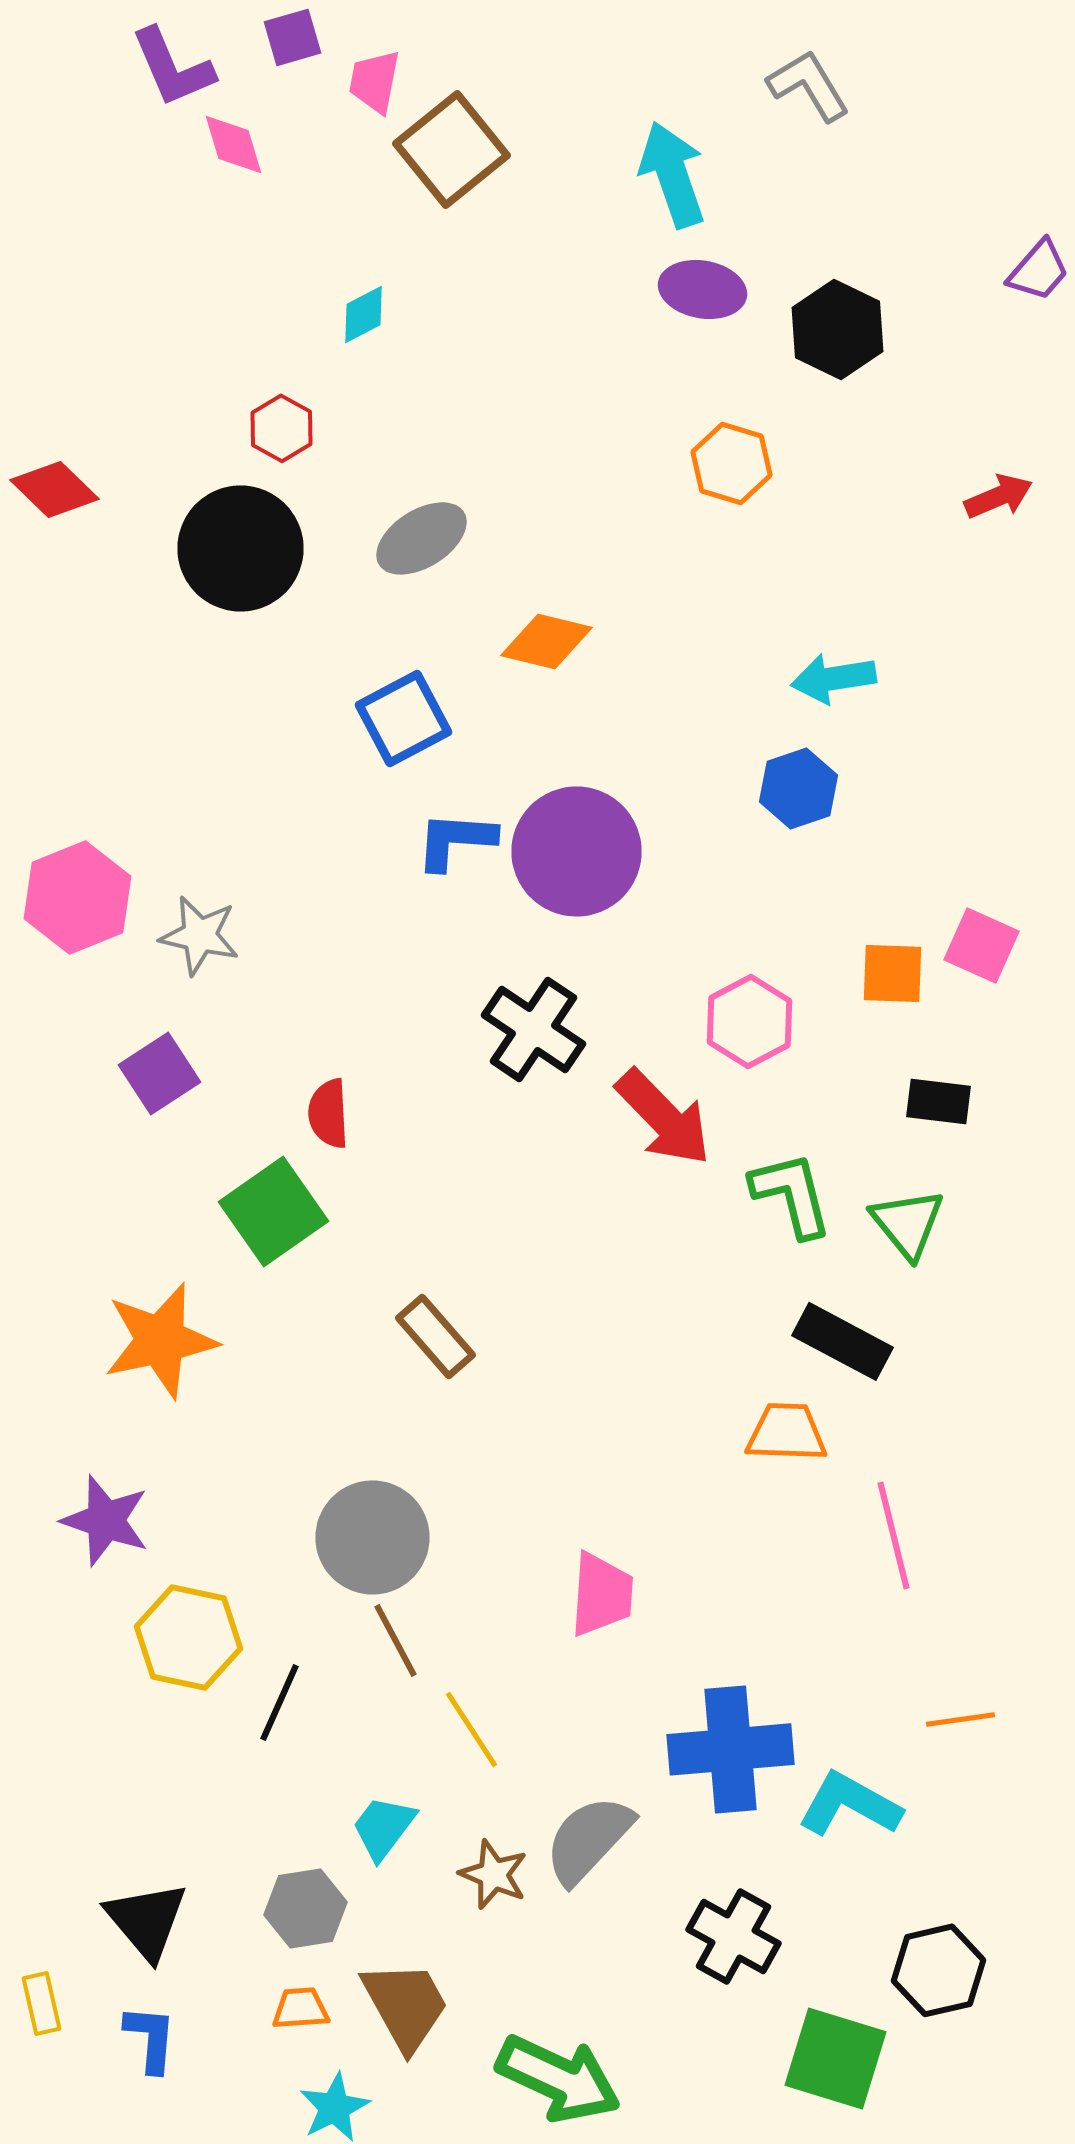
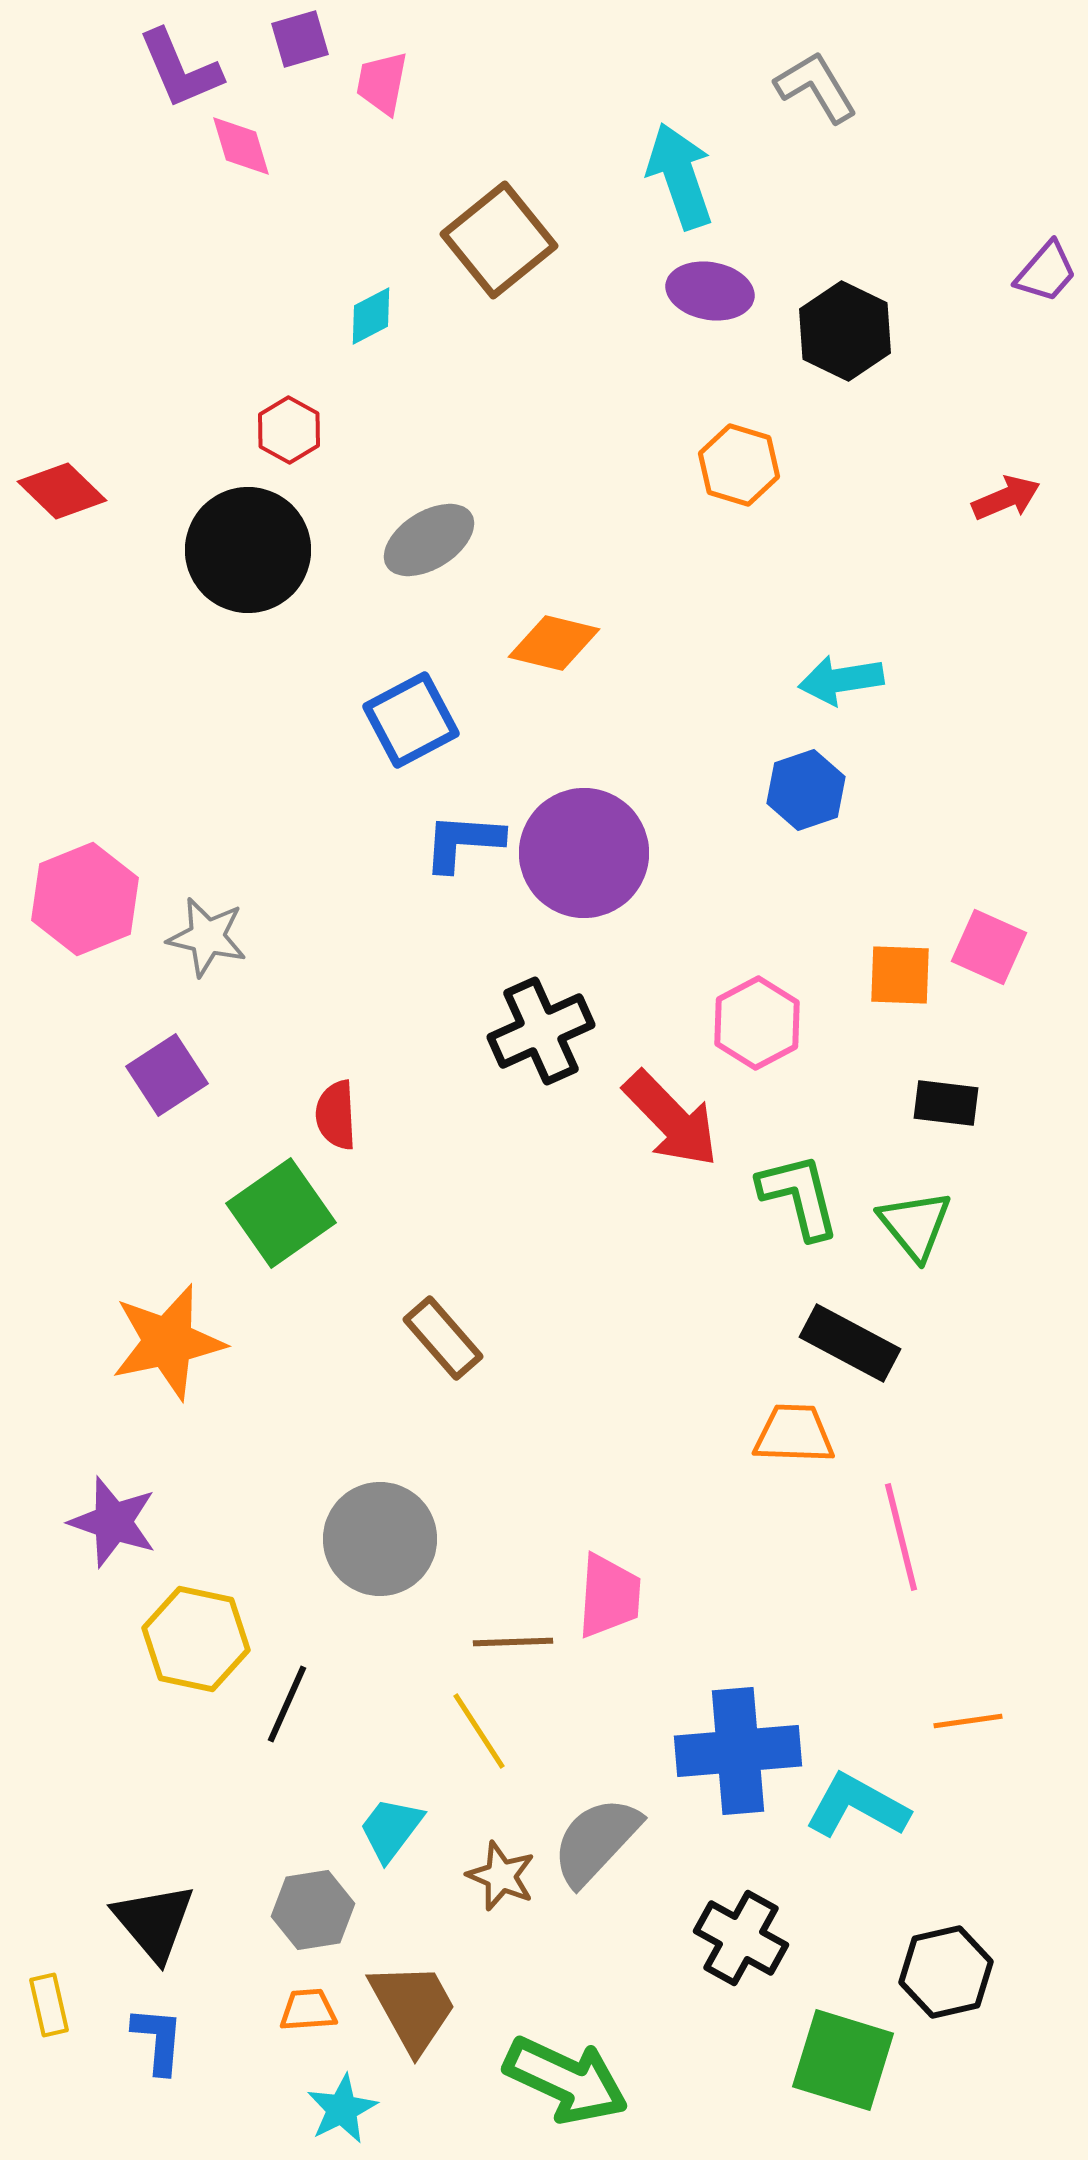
brown square: (452, 149) -> (499, 240), moved
black cross: (534, 1029) -> (541, 1031), turned 32
brown line: (396, 1640) -> (513, 1642), moved, turned -64

